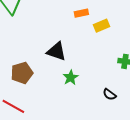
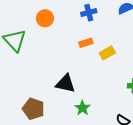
brown pentagon: (22, 73) -> (33, 109), turned -30

